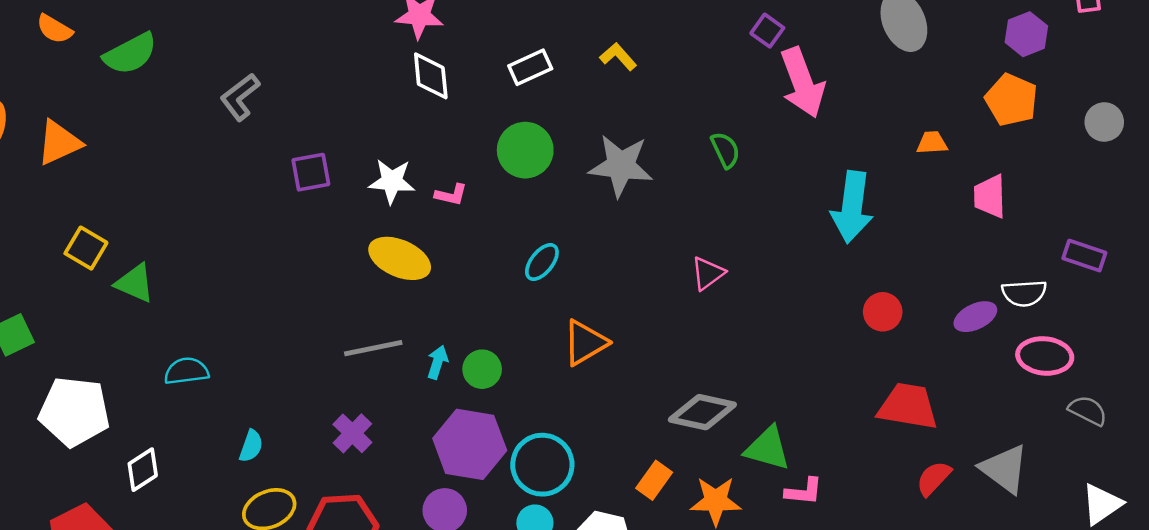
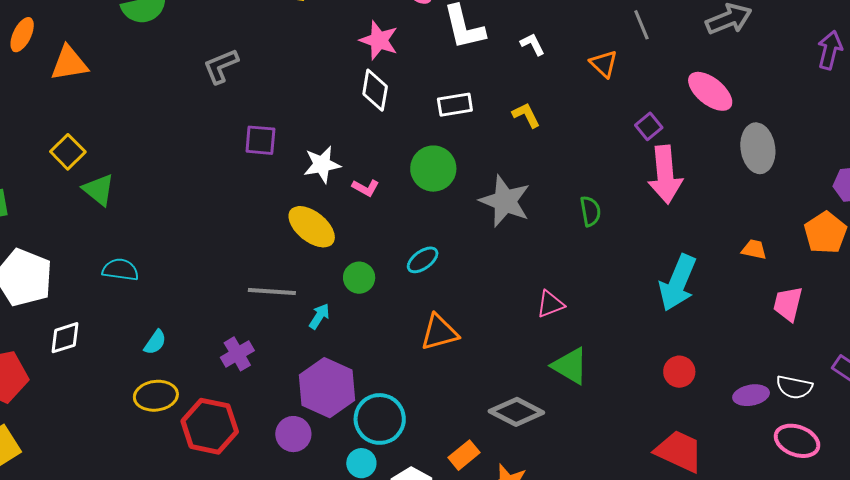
white star: (392, 181) -> (322, 165), turned -30
green circle: (482, 369) -> (359, 278), moved
green triangle: (768, 448) -> (570, 366), moved

